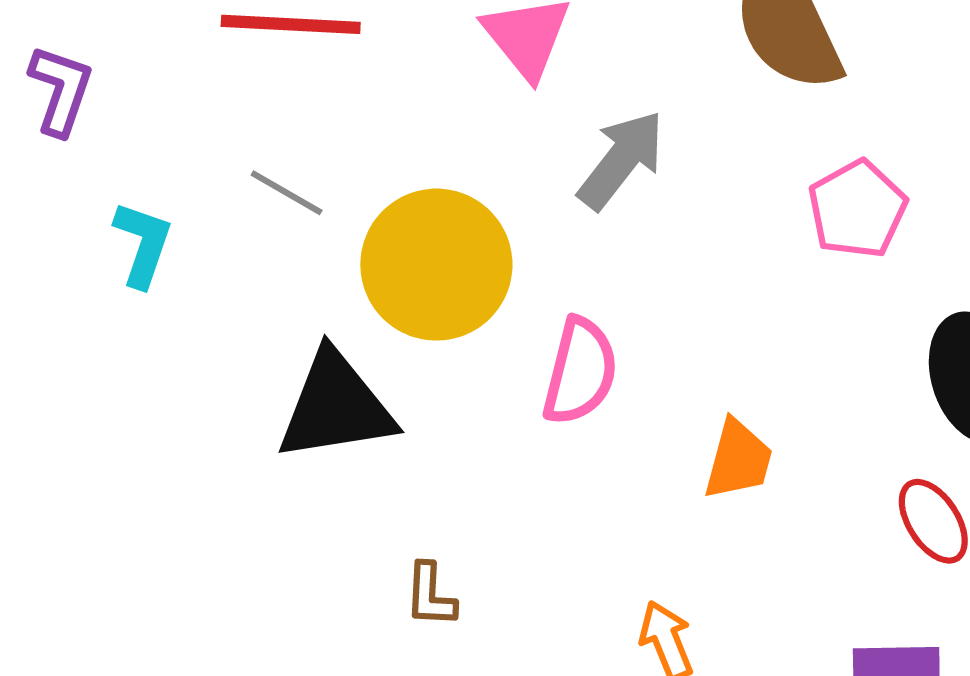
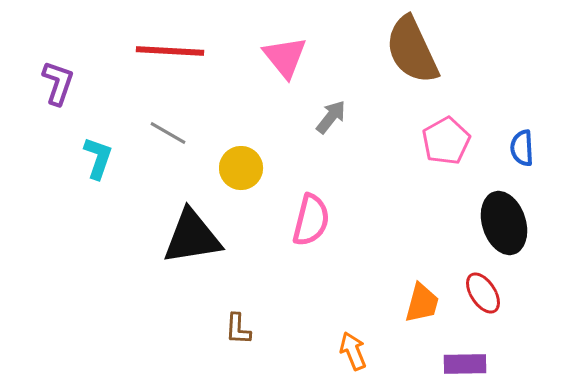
gray arrow: (621, 160) -> (331, 117), size x0.7
yellow circle: (436, 265) -> (241, 168), size x0.6
orange trapezoid: (738, 460) -> (422, 303), moved

